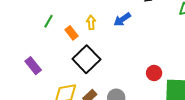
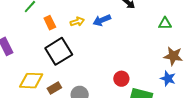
yellow arrow: (91, 22) -> (77, 22), moved, turned 64

